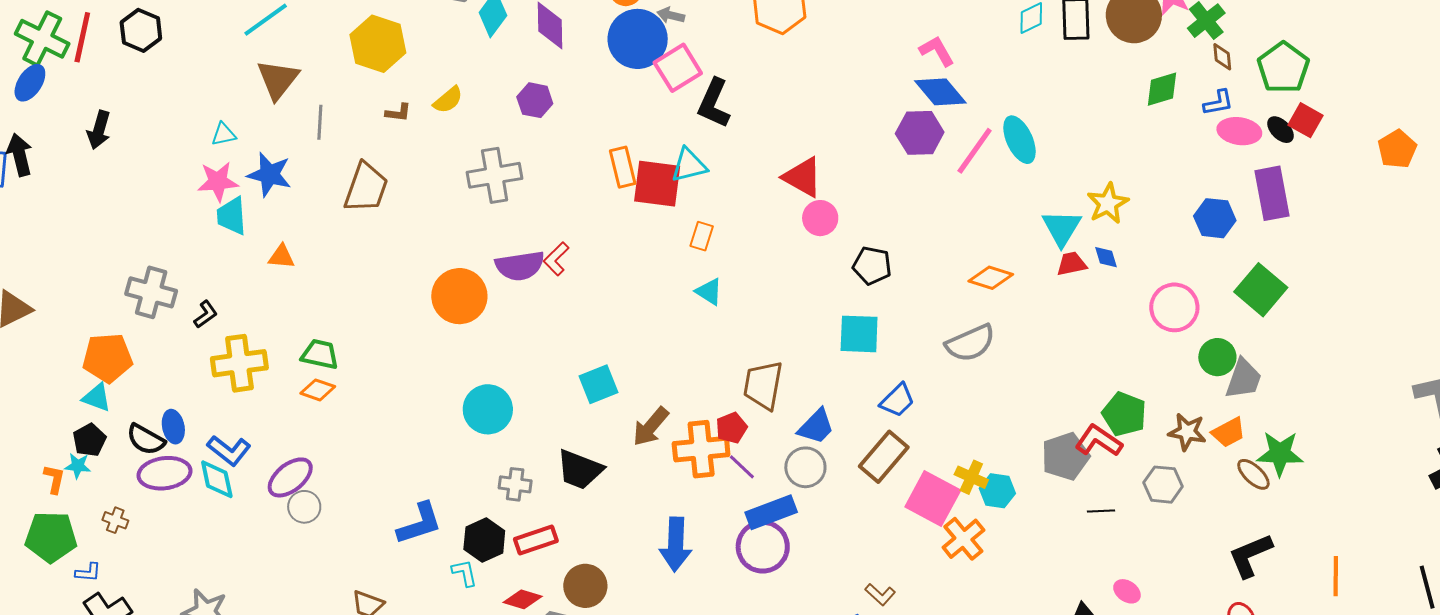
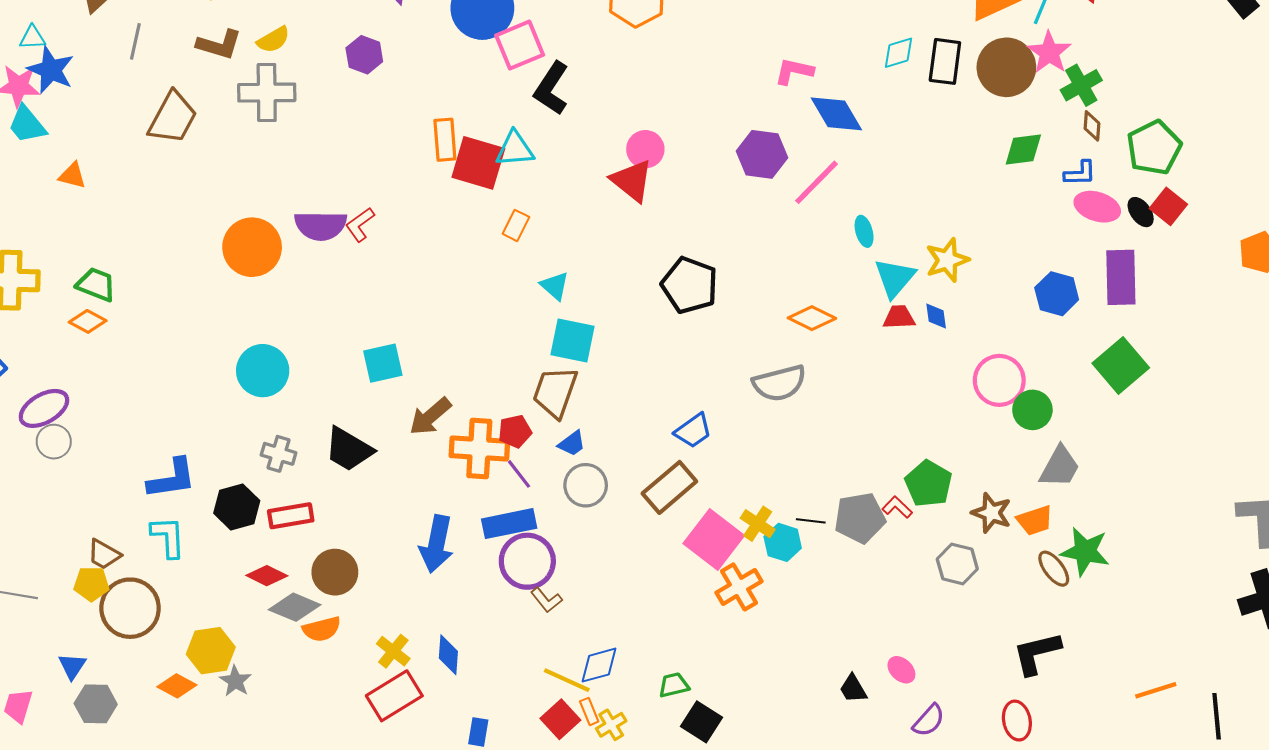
pink L-shape: (937, 51) -> (794, 71), turned -57
blue diamond: (940, 92) -> (836, 114), moved
brown L-shape: (398, 113) -> (219, 45), size x1.6
cyan ellipse: (1020, 140) -> (864, 231), moved, size x0.6
blue star: (269, 174) -> (51, 70), moved
gray cross: (495, 175) -> (267, 93), moved
cyan trapezoid: (232, 216) -> (27, 124), turned -45
pink circle: (820, 218) -> (645, 149), moved
black pentagon: (872, 266) -> (690, 285), size x1.4
green square: (1261, 290) -> (1121, 365), moved
cyan triangle: (709, 292) -> (555, 286), moved
cyan square: (859, 334) -> (572, 341), moved
green circle: (1217, 357) -> (1032, 410), moved
blue trapezoid: (816, 426) -> (572, 443), moved, size x0.7
red L-shape: (1099, 441) -> (897, 507), size x0.6
black line: (1101, 511) -> (811, 521), moved
blue rectangle: (771, 512) -> (509, 524), moved
cyan L-shape: (465, 573) -> (168, 537), moved, size x1.4
orange line: (1336, 576) -> (1156, 690), moved, turned 63
brown L-shape: (880, 594) -> (546, 600), moved

